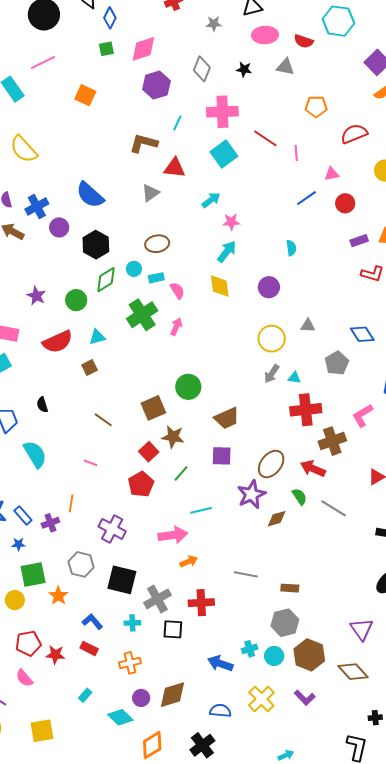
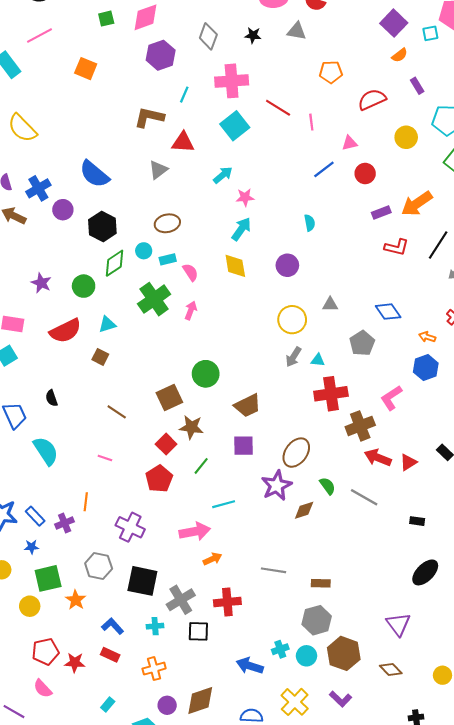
brown square: (90, 367) -> (100, 357), turned -35
red arrow: (313, 469) -> (378, 458), moved
brown diamond: (353, 672) -> (391, 669), size x0.7

